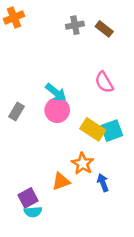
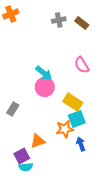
gray rectangle: (17, 112) -> (13, 109), moved
cyan square: (112, 131) -> (77, 119), moved
orange star: (83, 164) -> (65, 129), turned 30
orange triangle: (61, 181) -> (38, 141), moved

